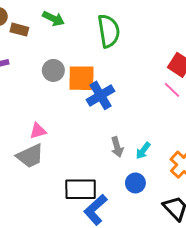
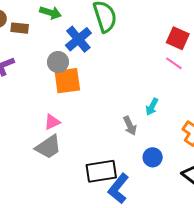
orange square: (82, 78) -> (67, 81), moved
blue cross: (101, 95) -> (78, 39), moved
cyan arrow: (143, 151) -> (152, 107), moved

